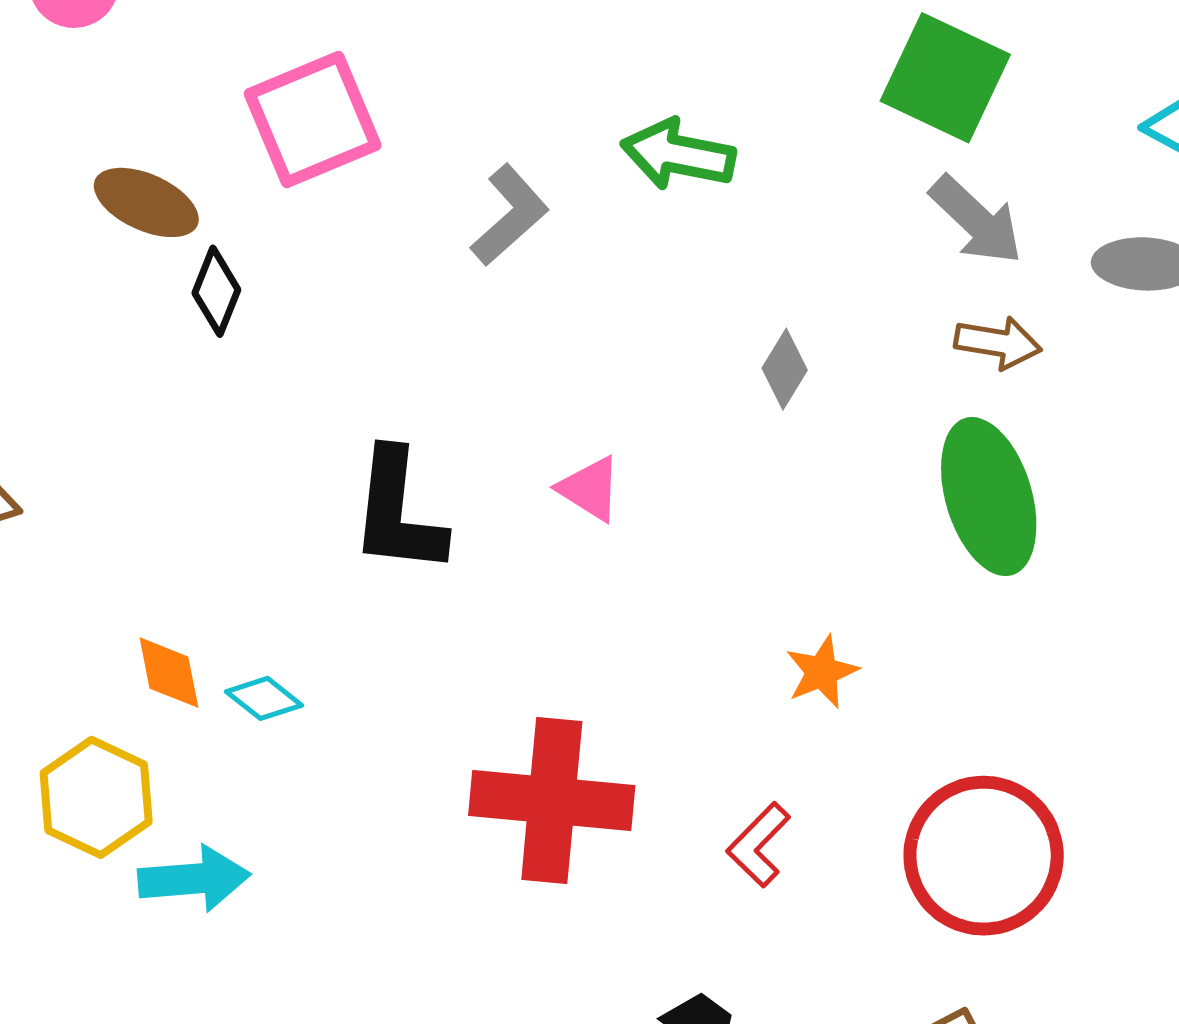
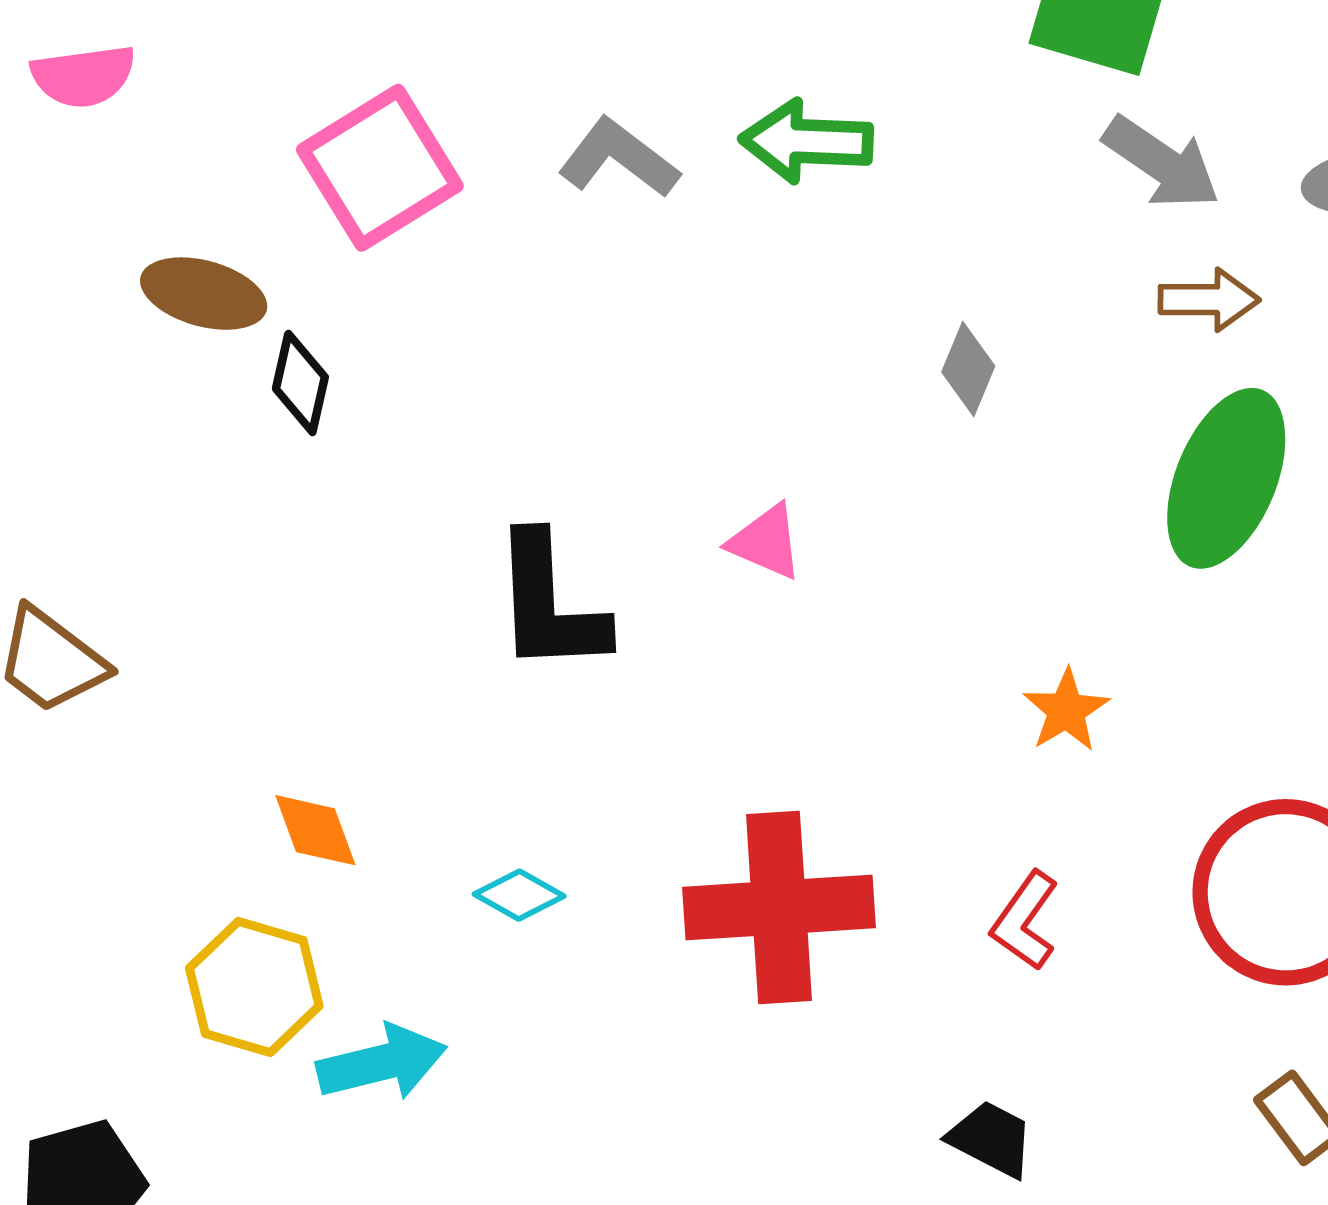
gray L-shape: (510, 215) -> (619, 158), moved, turned -92
green ellipse: (989, 497) -> (1226, 478), turned 48
cyan diamond: (264, 698) -> (519, 895), moved

